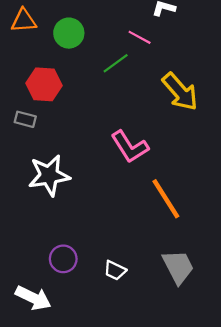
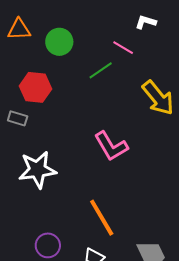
orange line: (166, 199) -> (102, 218), moved

